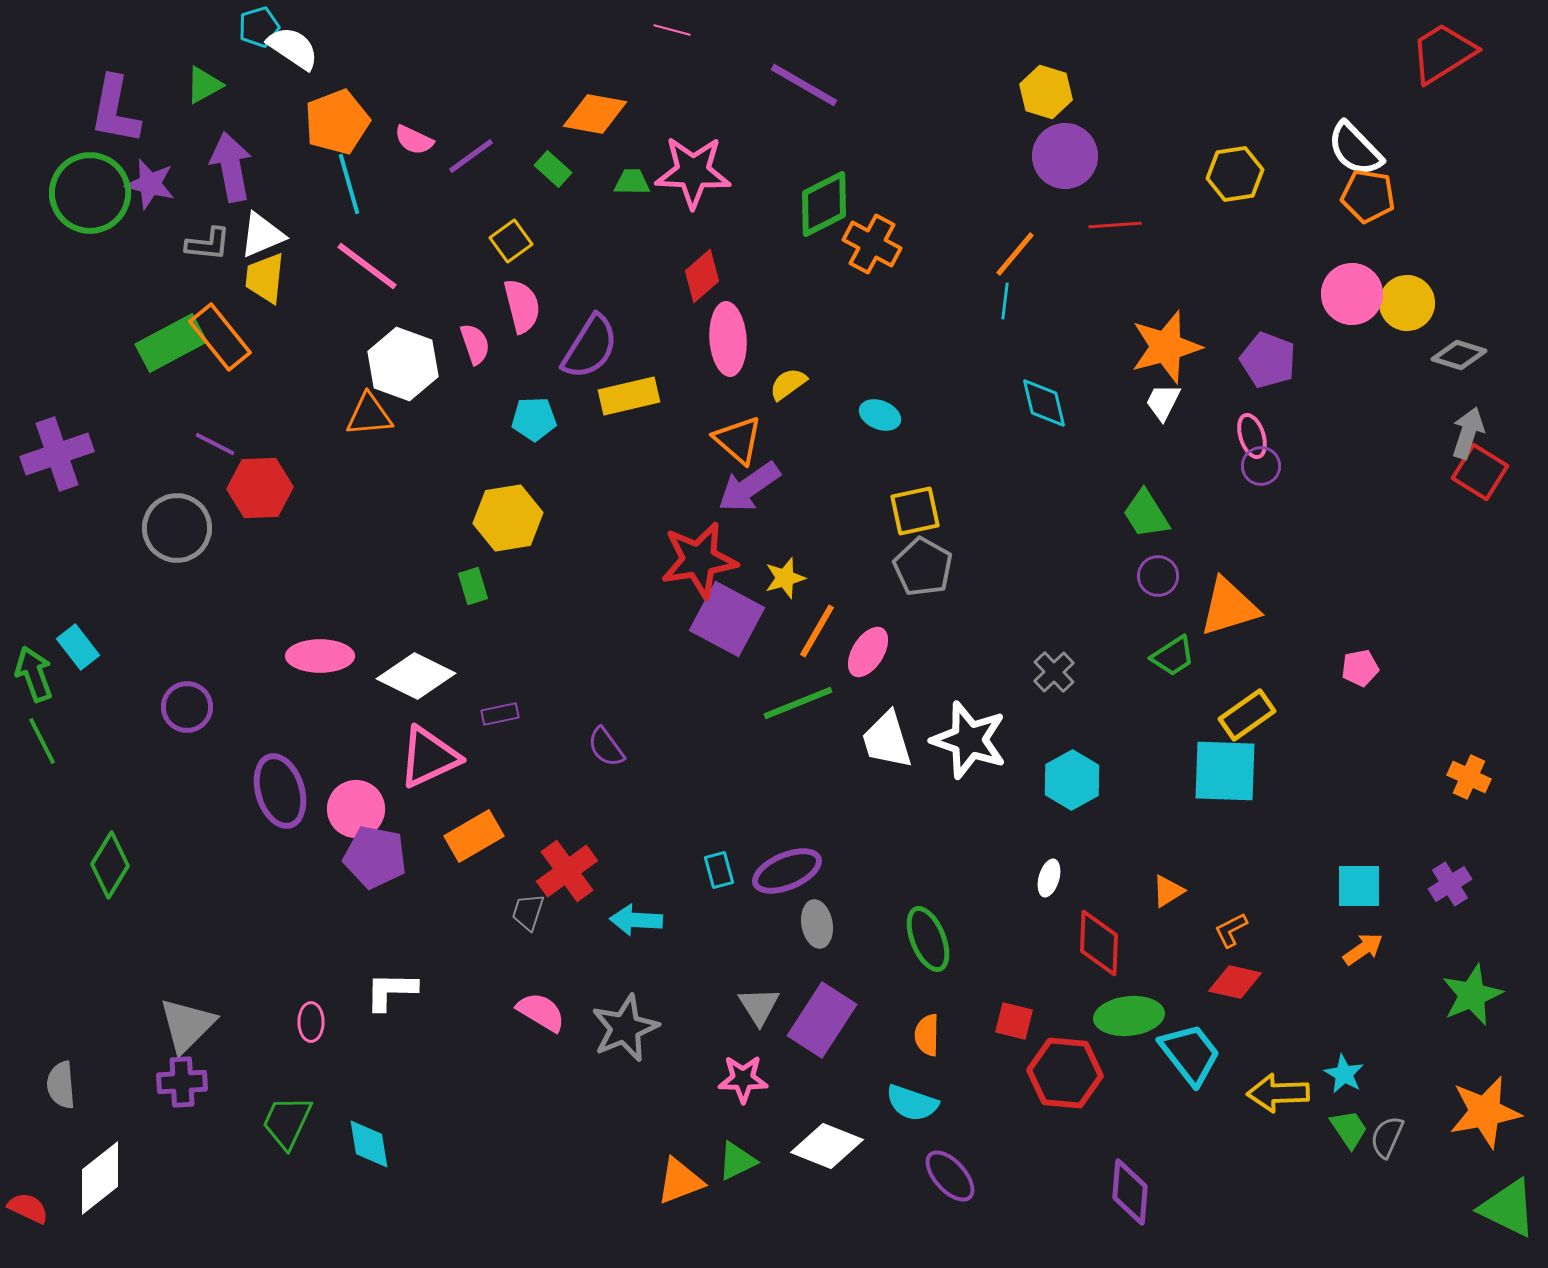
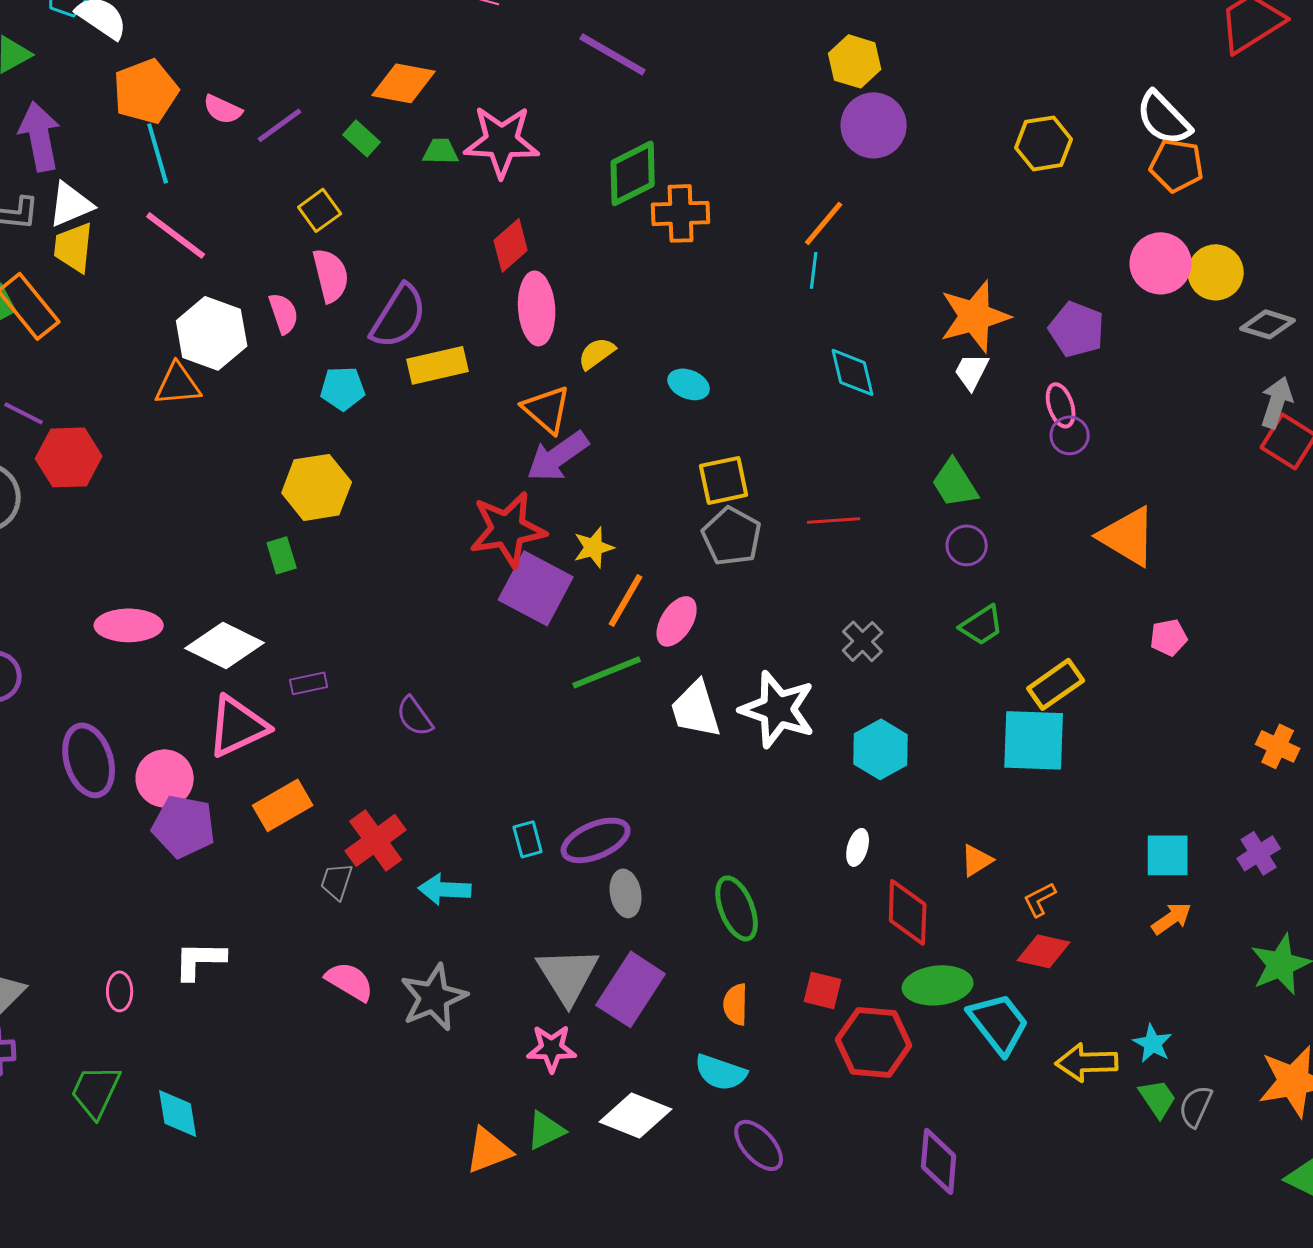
red line: (1115, 225) -> (834, 520), moved
orange cross: (872, 244) -> (681, 213), turned -30
orange triangle: (1229, 607) -> (1128, 536), moved, turned 48
gray triangle: (759, 1006) -> (568, 975), size x1.5

